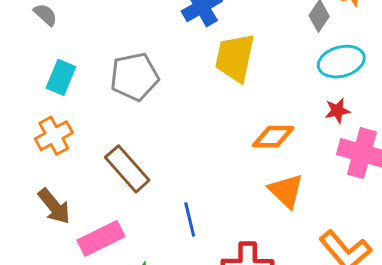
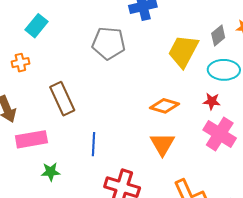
yellow trapezoid: (235, 58) -> (183, 51), moved
gray pentagon: (134, 77) -> (109, 43), moved
orange cross: (54, 136) -> (20, 63), size x0.7

